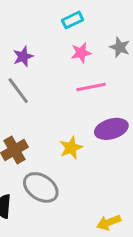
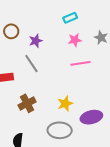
purple ellipse: (111, 129) -> (91, 117), moved
gray ellipse: (41, 187) -> (60, 130), moved, turned -35

